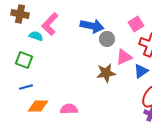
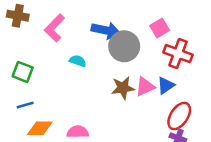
cyan semicircle: (36, 36) -> (78, 61), moved
gray circle: (107, 39) -> (124, 46), size x1.6
pink triangle: (124, 57) -> (145, 87), moved

